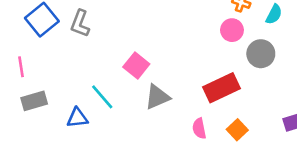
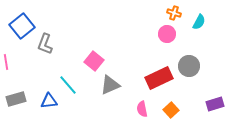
gray L-shape: (80, 24) -> (45, 44), moved
gray circle: (261, 54) -> (189, 66), moved
gray rectangle: (34, 101) -> (16, 99), moved

